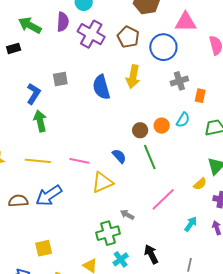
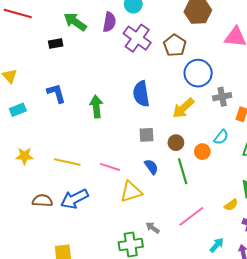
blue circle: (163, 47) -> (198, 73), moved
yellow arrow: (133, 77) -> (183, 108), moved, turned 30
gray square: (60, 79) -> (147, 135), moved
blue L-shape: (33, 94) -> (56, 93), moved, turned -55
green arrow: (40, 121) -> (96, 107), moved
orange circle: (162, 126) -> (202, 152), moved

